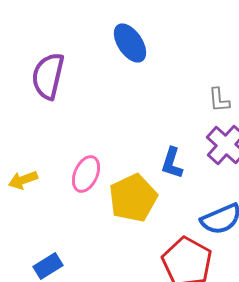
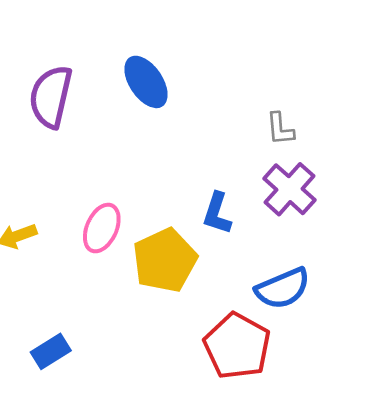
blue ellipse: (130, 43) -> (146, 82), moved

